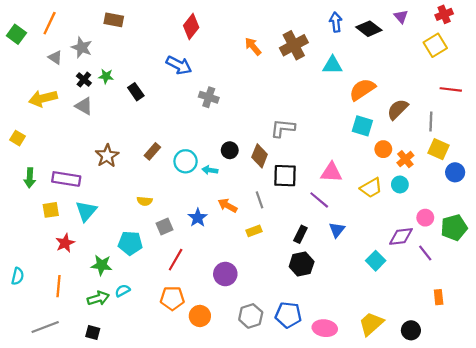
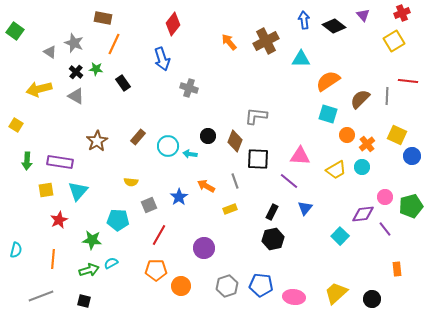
orange line: (50, 23) -> (114, 44), moved
blue arrow: (179, 65) -> (162, 59), turned 45
gray line: (431, 122) -> (387, 96), moved

